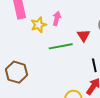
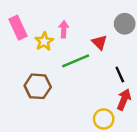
brown hexagon: (17, 72) -> (38, 86), moved

